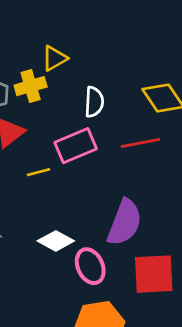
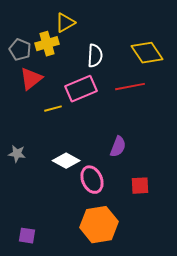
purple semicircle: (125, 222) -> (118, 147), size x0.6
red square: (154, 274) -> (140, 186), size x0.6

